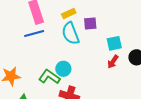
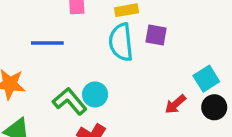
blue line: (34, 34) -> (47, 43), moved
cyan square: (114, 43) -> (206, 79), moved, turned -35

